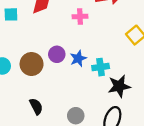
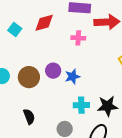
cyan square: (11, 14) -> (15, 29), turned 32
cyan cross: (101, 67) -> (81, 105), moved

